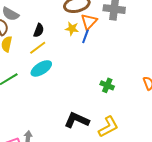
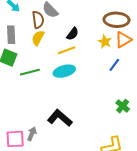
blue line: (85, 36) -> (114, 65), moved
black L-shape: (77, 120) -> (60, 118), moved

